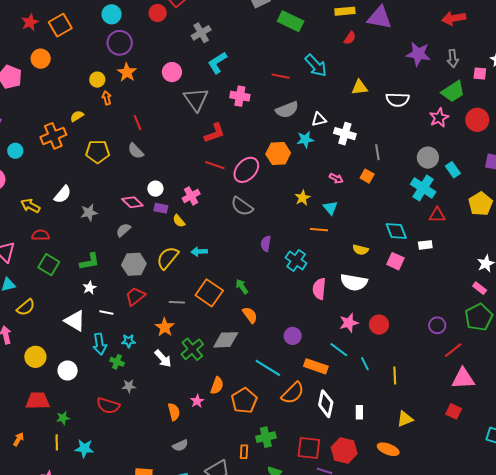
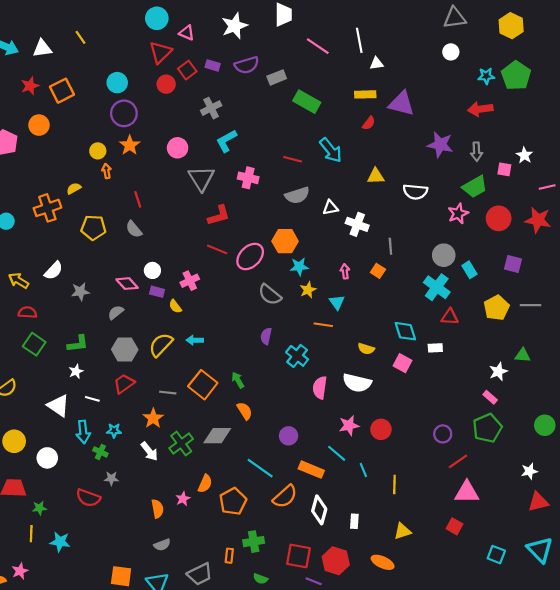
cyan star: (305, 139) -> (299, 267), moved
pink arrow: (336, 178) -> (345, 271), turned -128
gray semicircle: (242, 206) -> (270, 295), moved

